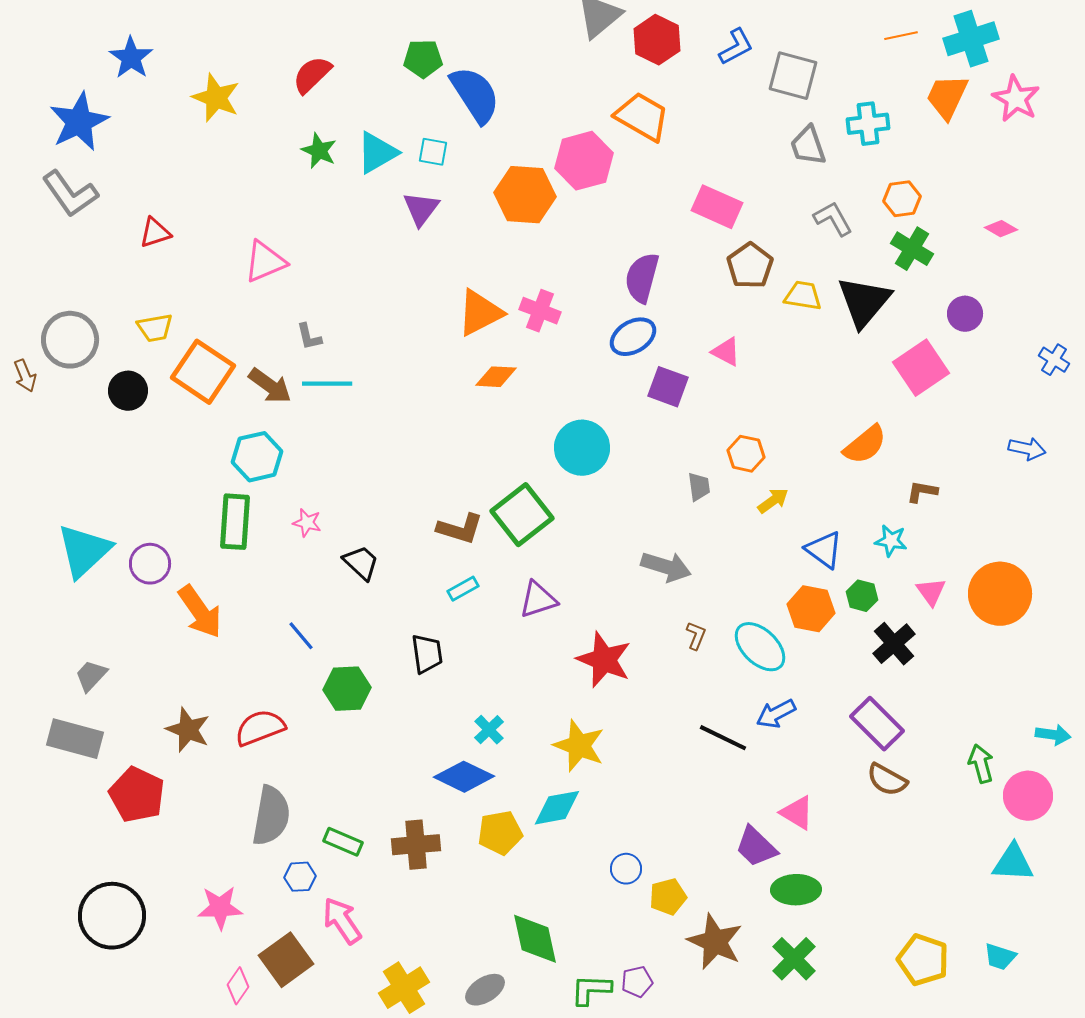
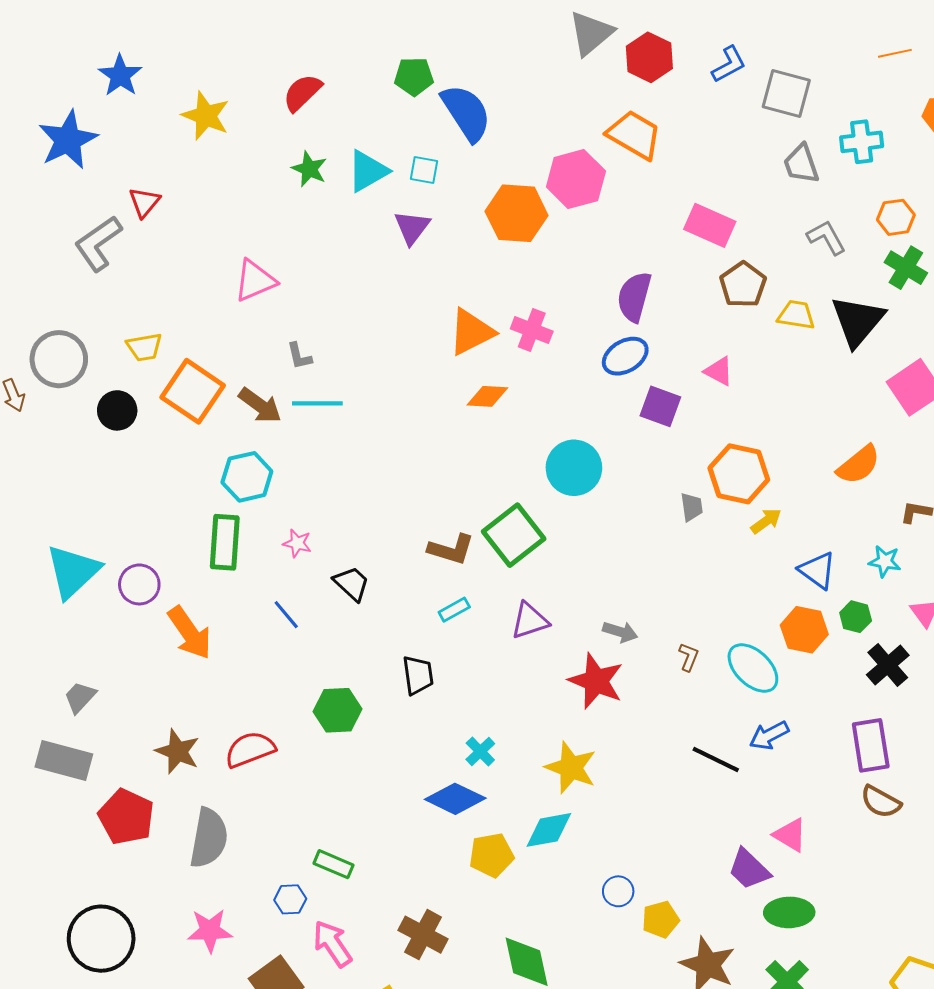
gray L-shape: (70, 194) -> (98, 243), moved, turned 90
red triangle: (155, 233) -> (144, 202), moved, turned -32
orange hexagon: (746, 454) -> (739, 474), size x1.6
gray arrow: (666, 567) -> (620, 632), moved, size x0.7
blue line: (301, 636) -> (286, 615), moved
purple rectangle: (877, 724) -> (871, 745), turned 36
gray semicircle: (271, 816) -> (209, 838), moved
brown cross: (416, 845) -> (423, 935), moved, turned 33

